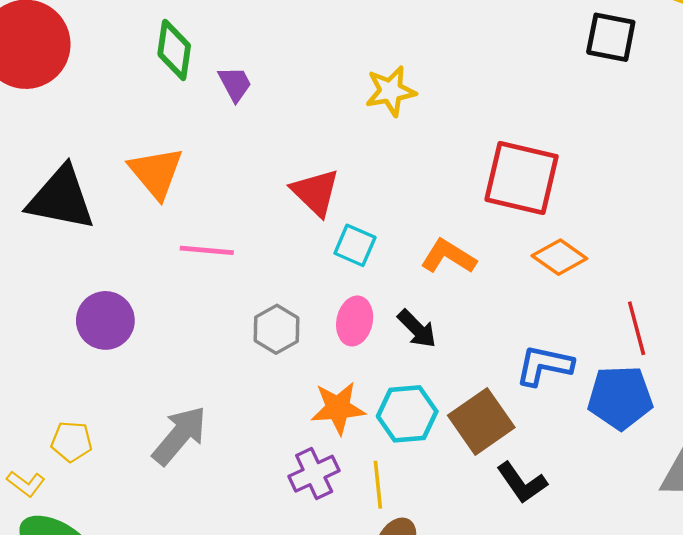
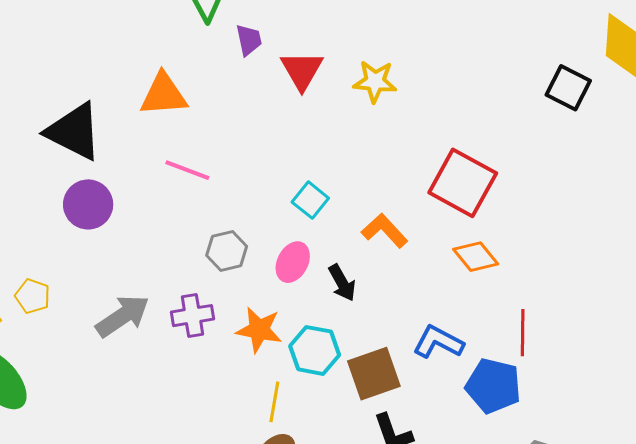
orange triangle: (156, 173) -> (164, 95), turned 50
red triangle: (315, 192) -> (302, 70), moved
black triangle: (61, 198) -> (74, 131), moved
purple cross: (314, 474) -> (192, 316), moved

